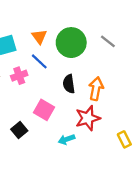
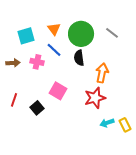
pink cross: (19, 76) -> (37, 62), turned 32
black semicircle: (69, 84) -> (79, 58), moved
cyan arrow: (66, 139) -> (107, 123), moved
yellow rectangle: (124, 139) -> (125, 125), moved

